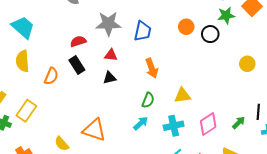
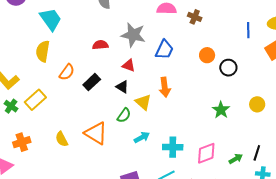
green star: (226, 15) -> (221, 110), moved, turned 30
black rectangle: (77, 65) -> (92, 82), moved, turned 66
black triangle: (110, 78) -> (122, 87), turned 32
yellow triangle: (182, 95) -> (143, 102), moved, turned 36
green semicircle: (148, 100) -> (124, 115), moved

